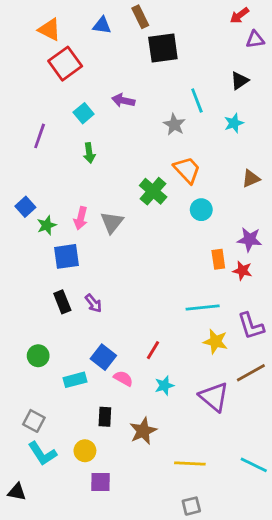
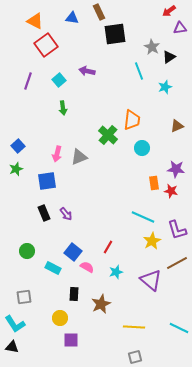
gray star: (174, 125) -> (152, 47), moved
purple line: (40, 136) -> (28, 81), moved
orange trapezoid: (187, 170) -> (132, 120), turned 50
gray triangle: (112, 222) -> (79, 157), turned 30
green star: (47, 225) -> (16, 169), moved
cyan line: (203, 308) -> (143, 217), turned 30
yellow star: (215, 342) -> (152, 241), turned 30
cyan rectangle: (75, 380) -> (53, 268), turned 42
gray square: (34, 421) -> (24, 297), turned -35
cyan L-shape: (42, 454) -> (15, 324), moved

